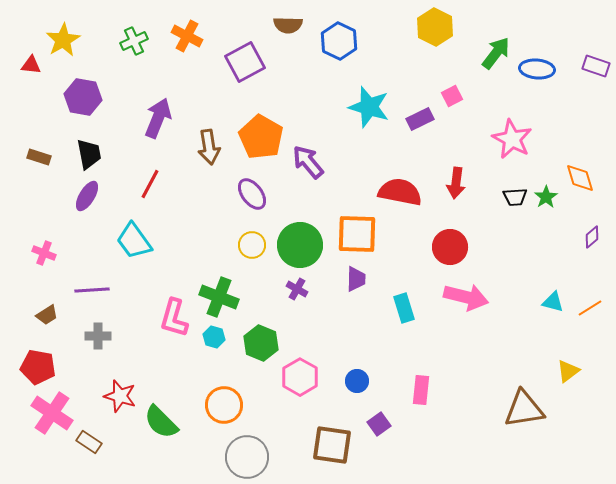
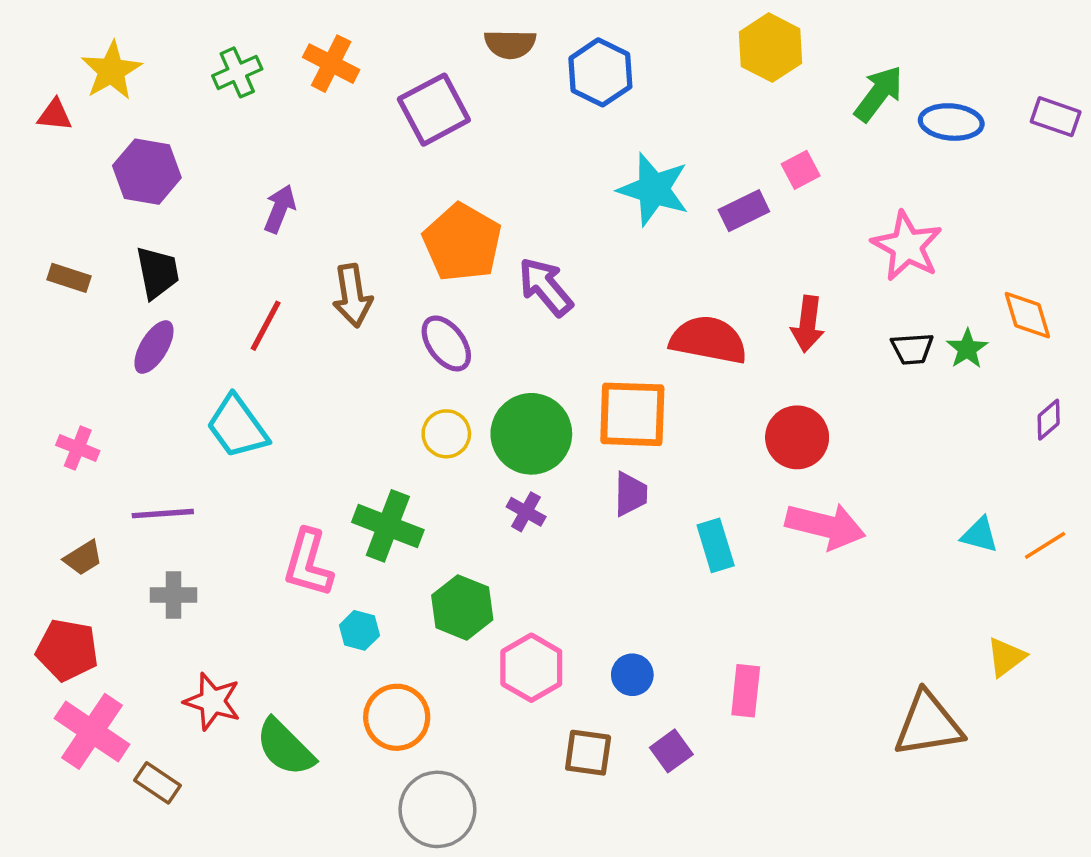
purple arrow: (158, 118) -> (280, 209), size x0.7
brown arrow: (209, 147) -> (352, 296), moved
cyan hexagon: (214, 337) -> (359, 630), moved
brown square: (332, 445) -> (588, 753), moved, size x0.7

